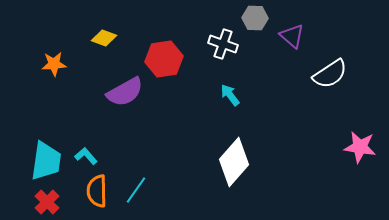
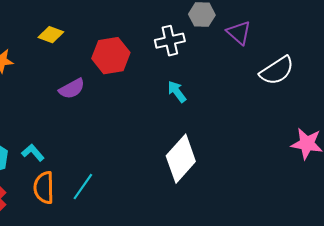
white cross: (223, 44) -> (170, 41), turned -32
purple semicircle: (125, 92) -> (72, 89), size x0.7

